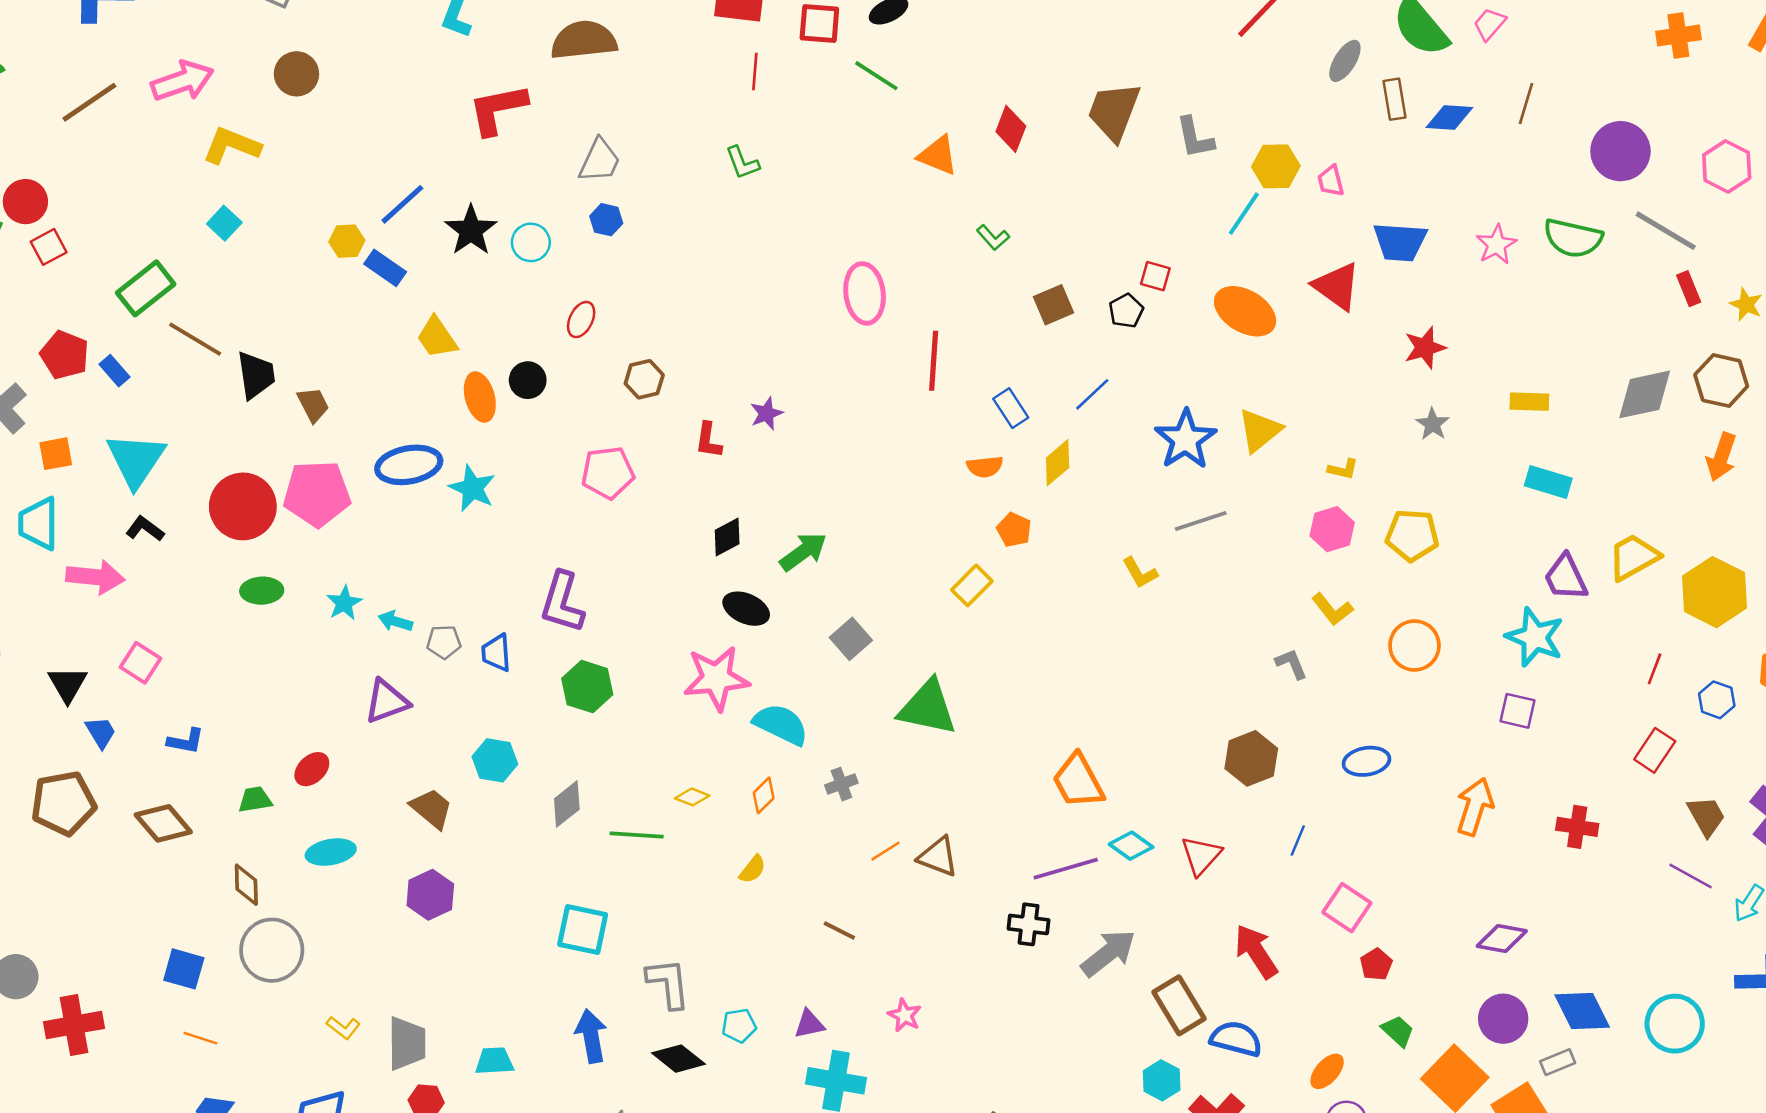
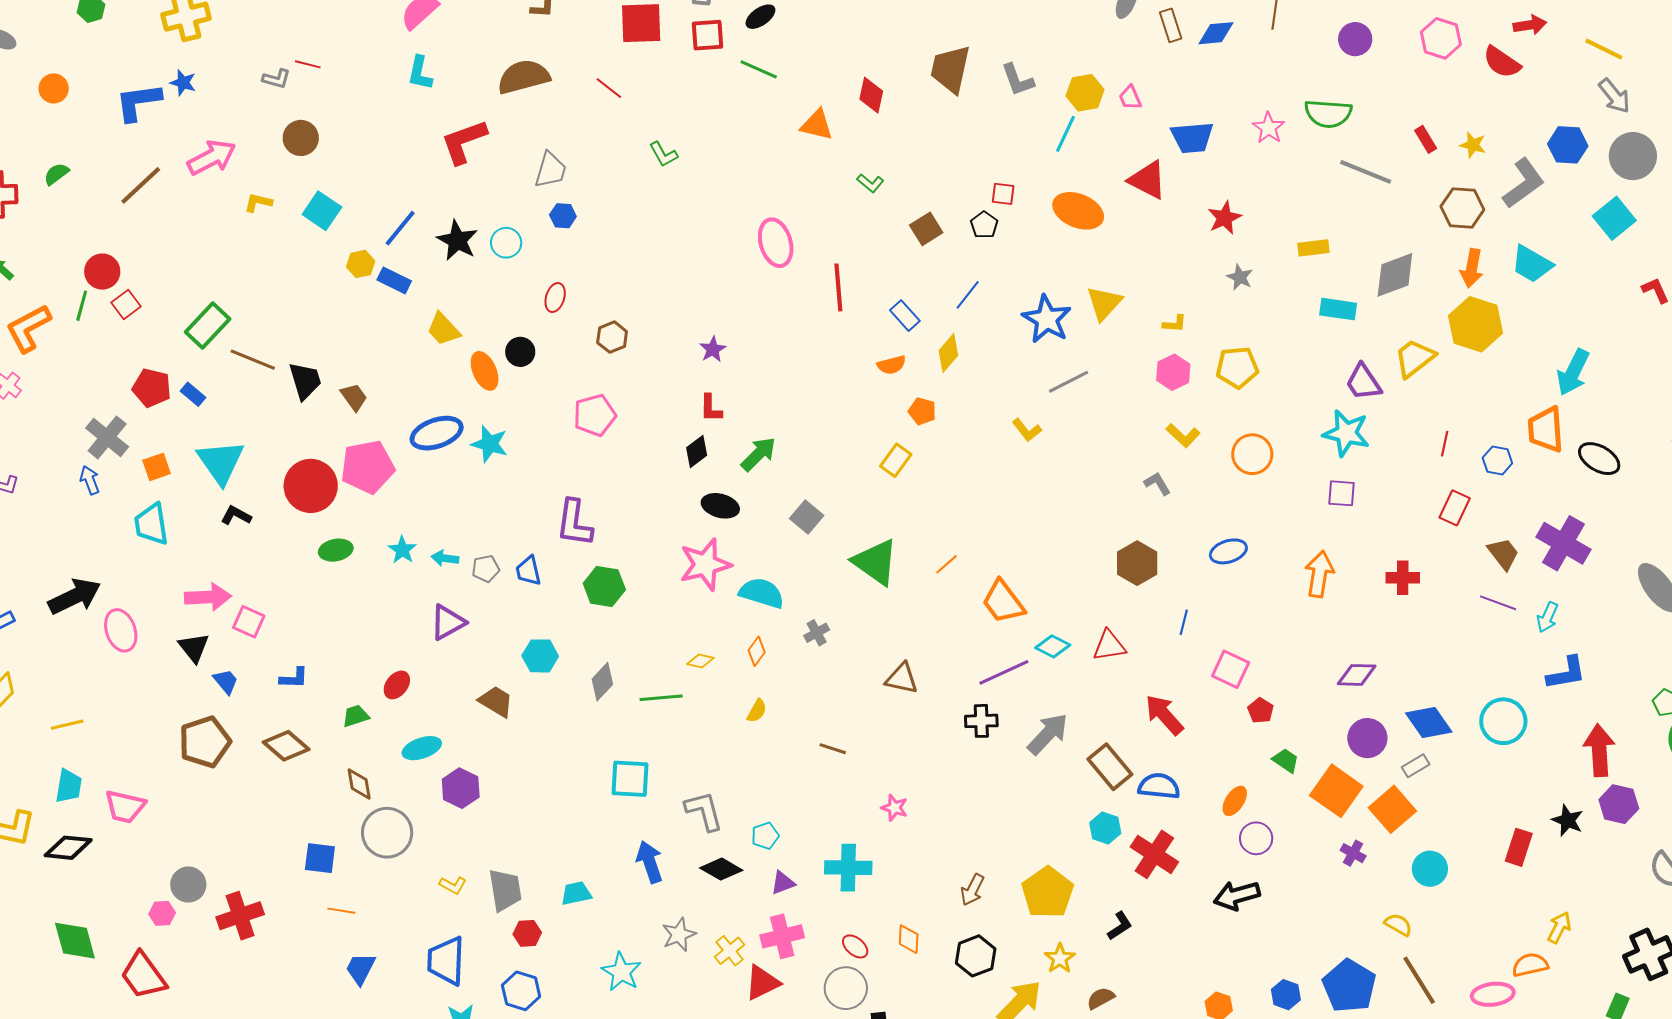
red line: (755, 71) -> (609, 88), moved, turned -48
yellow L-shape: (232, 146) -> (258, 202), size x0.6
purple circle: (1620, 151) -> (1355, 39), size x0.7
cyan square: (224, 223) -> (322, 211), moved, size x1.4
gray line: (1666, 231) -> (1366, 172), moved
gray diamond: (1645, 394) -> (1395, 275), moved
red L-shape: (708, 440) -> (711, 408), moved
pink arrow: (95, 577) -> (208, 597), moved
yellow hexagon: (1715, 592) -> (1476, 324), moved
green triangle: (928, 708) -> (876, 562), turned 32
orange line: (886, 851) -> (946, 564), moved
red triangle: (1201, 855) -> (1109, 646), turned 48
purple hexagon: (430, 895) -> (461, 788), moved
purple triangle: (809, 1024) -> (783, 883), moved

